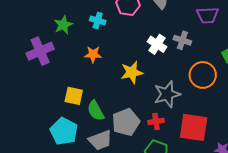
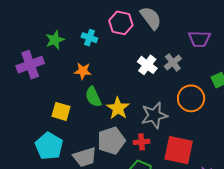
gray cross: (182, 40) -> (173, 62), turned 30
yellow star: (132, 72) -> (118, 108), moved, turned -30
green semicircle: (96, 111) -> (93, 97), moved

